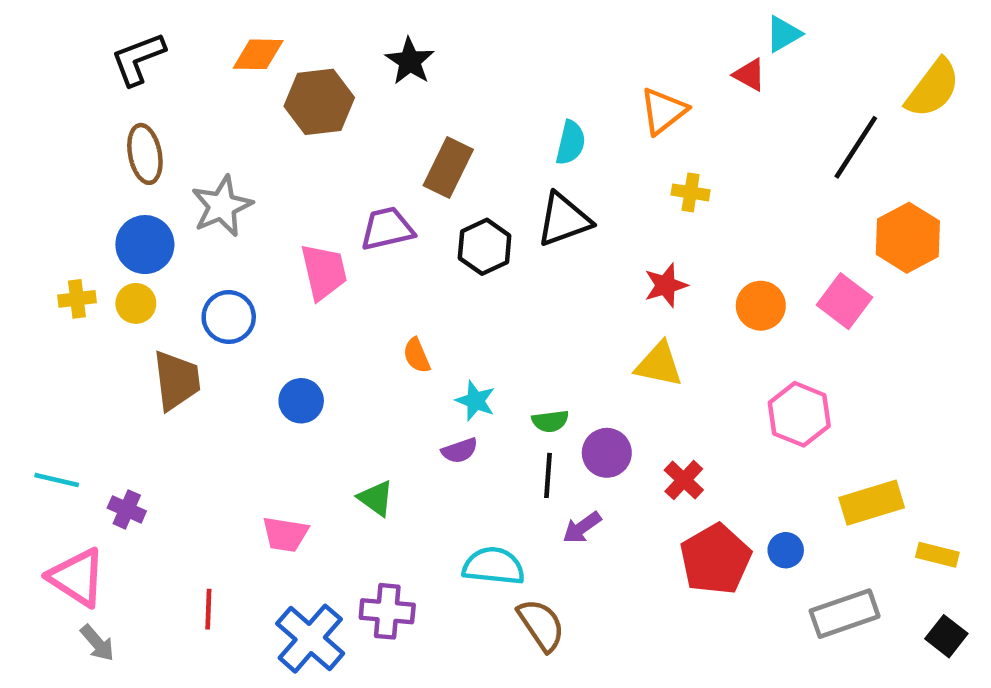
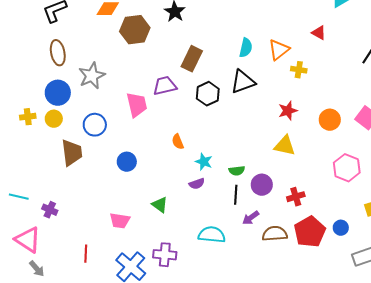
red triangle: (749, 75) -> (319, 33), moved
orange triangle: (663, 111) -> (279, 50), moved
red cross: (684, 480) -> (296, 197), turned 30
brown semicircle: (541, 625) -> (275, 234), moved, turned -60

